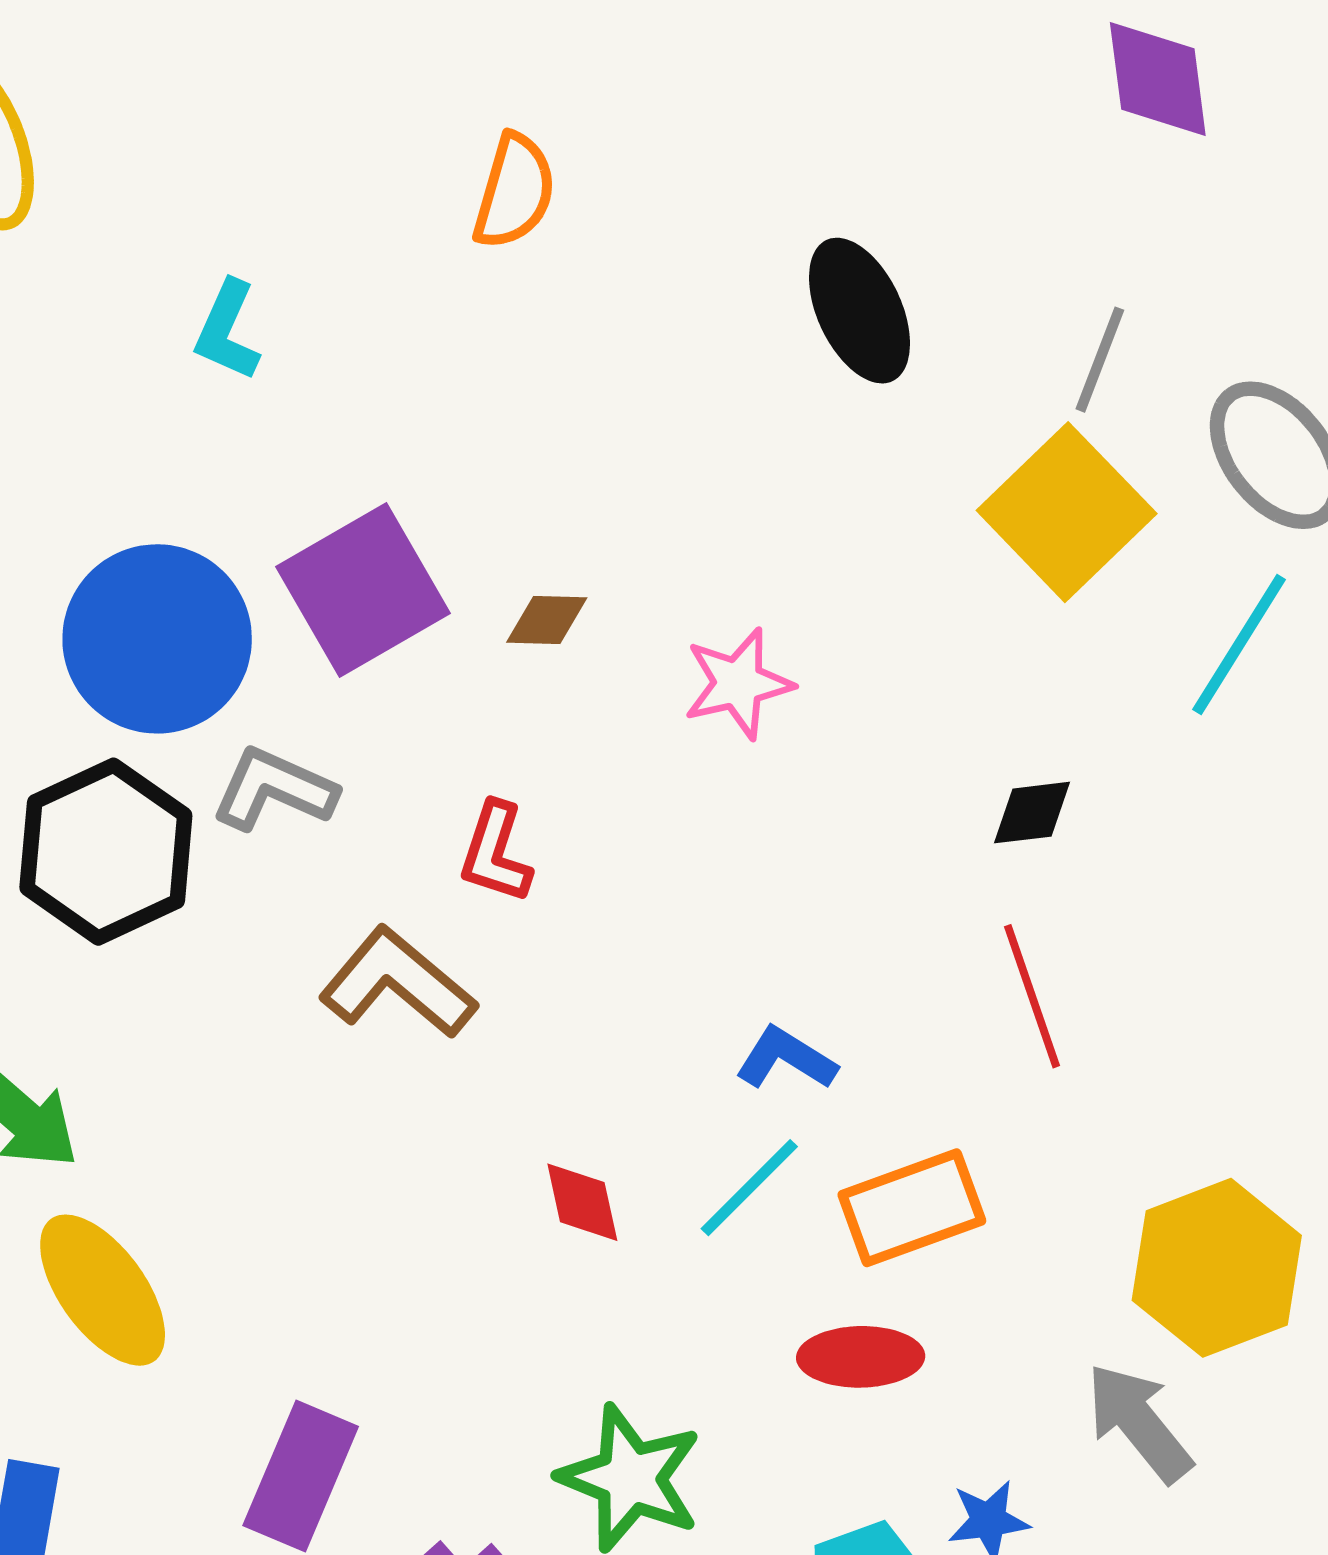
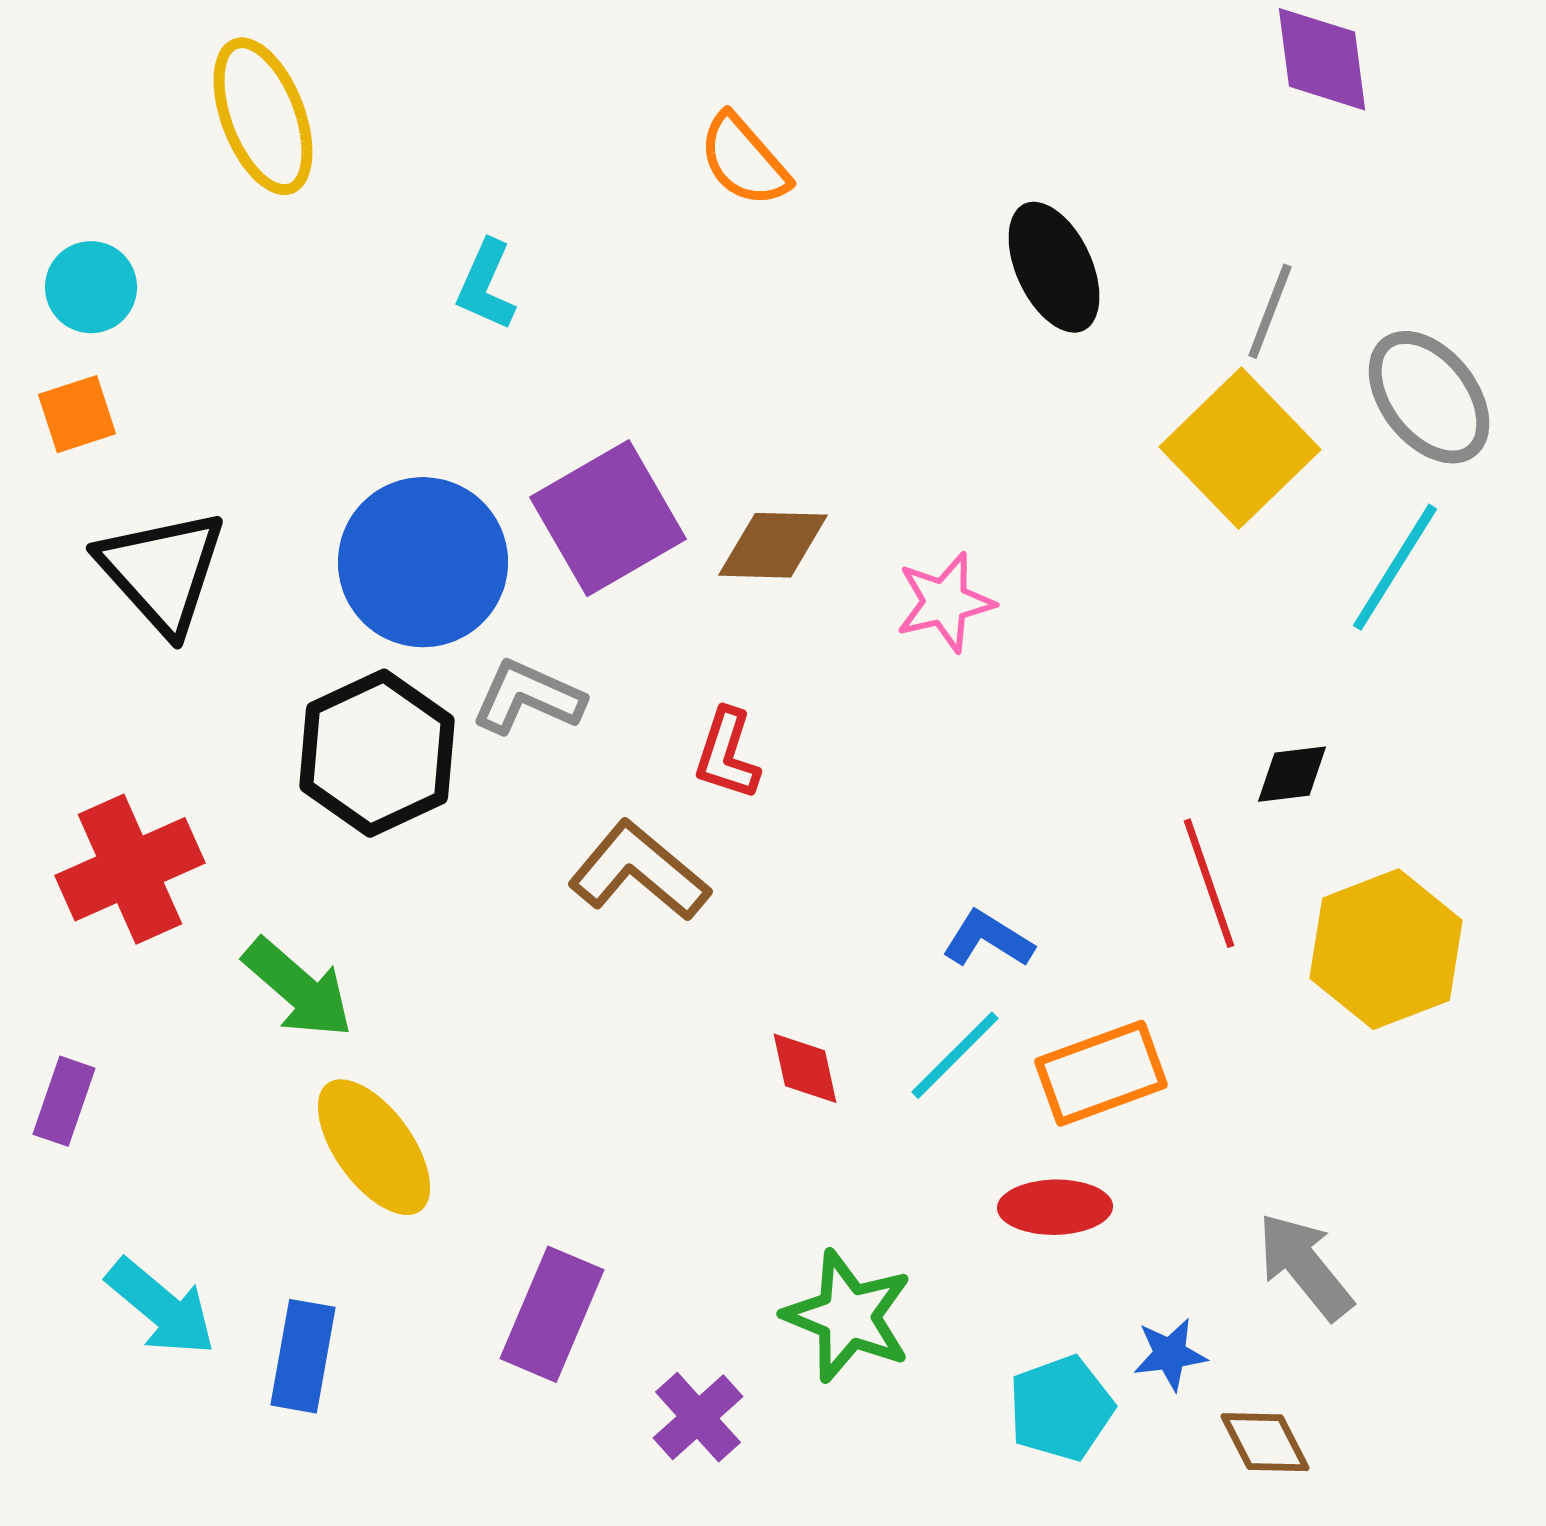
orange semicircle: (514, 191) -> (744, 160), turned 123
brown diamond: (547, 620) -> (773, 545), size x1.5
black diamond: (1032, 813) -> (1292, 774), moved
yellow hexagon: (1217, 1268) -> (1386, 949), moved

